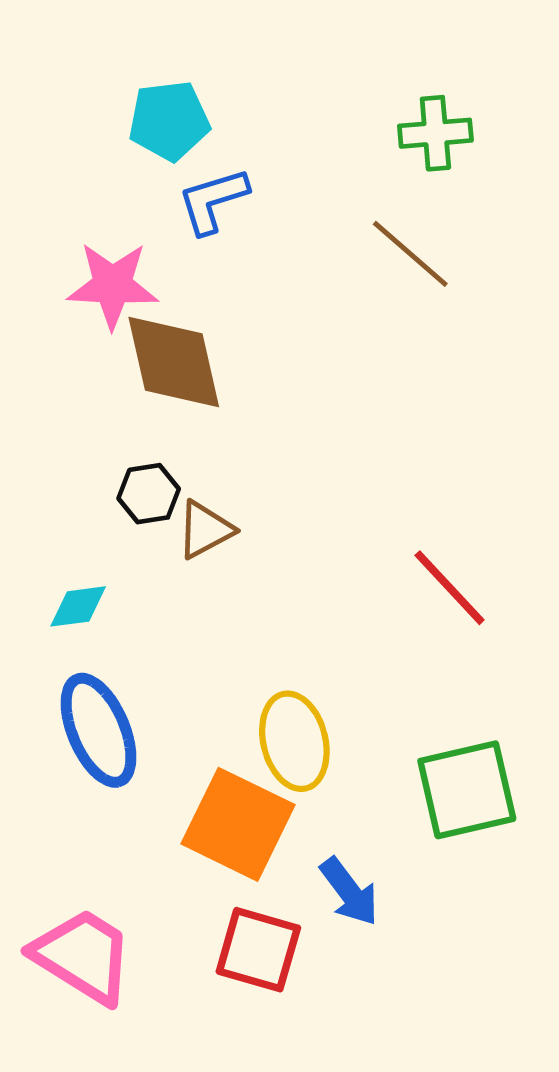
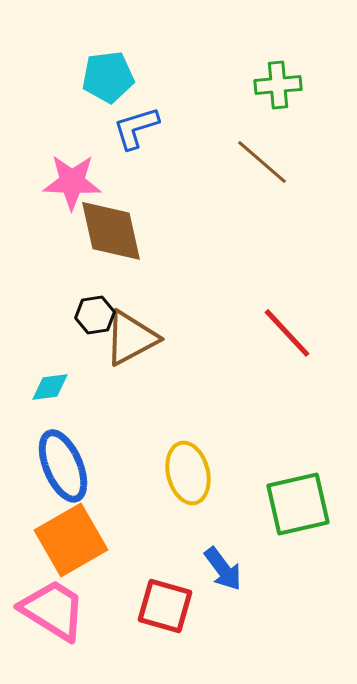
brown triangle: (205, 530) -> (131, 338), size x1.5
red line: (450, 588) -> (287, 333), moved
orange square: (238, 824) -> (71, 540), moved, turned 34

